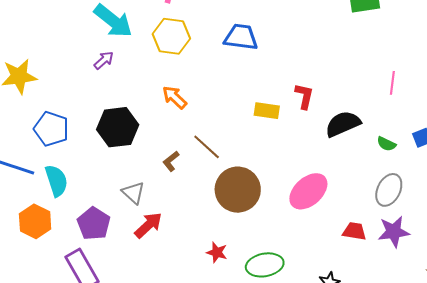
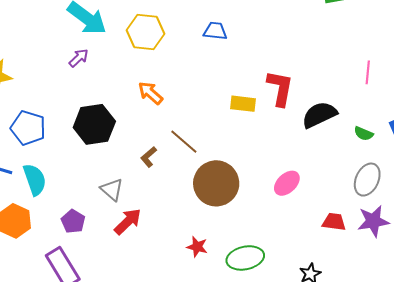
blue trapezoid: (241, 37) -> (215, 31), size x0.7
red L-shape: (304, 96) -> (280, 88), size x1.4
pink ellipse: (308, 191) -> (287, 183), size x0.7
purple pentagon: (94, 224) -> (73, 221), size x0.7

